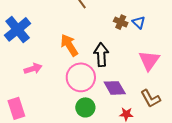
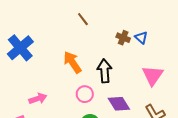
pink arrow: (33, 69) -> (38, 99), moved
pink circle: (81, 77) -> (85, 94), size x0.6

